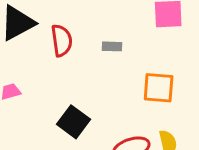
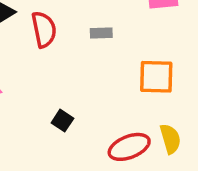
black square: (73, 122) -> (62, 121), size x0.6

